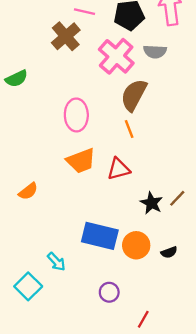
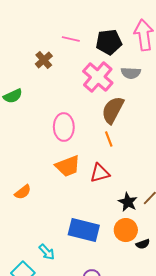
brown cross: (66, 36) -> (44, 60), moved, size x0.7
orange circle: (136, 245) -> (126, 230), moved

